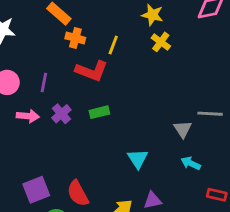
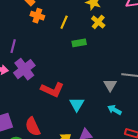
red L-shape: (92, 71) -> (52, 90), moved
green rectangle: (99, 112) -> (79, 43), moved
purple cross: (61, 114) -> (24, 69), size x1.5

